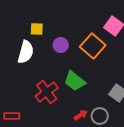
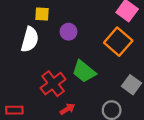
orange square: (93, 46) -> (118, 42), moved
red arrow: (81, 115) -> (67, 109), moved

